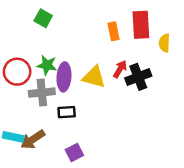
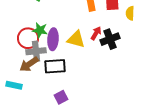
red circle: (17, 72) -> (28, 38), moved
black rectangle: (67, 112) -> (55, 66), size x1.5
brown arrow: (33, 139) -> (29, 64), moved

